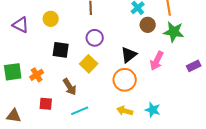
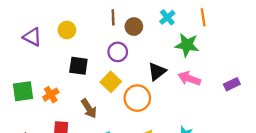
brown circle: (148, 25) -> (134, 27), moved
green star: (174, 32) -> (187, 45), moved
pink arrow: (157, 61) -> (189, 78), turned 84
orange circle: (125, 80) -> (137, 98), moved

